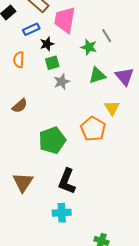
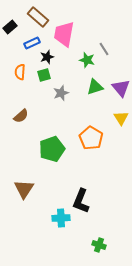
green square: (52, 63) -> (44, 75), moved
yellow triangle: (112, 108) -> (121, 118), moved
black L-shape: (67, 181) -> (81, 201), moved

